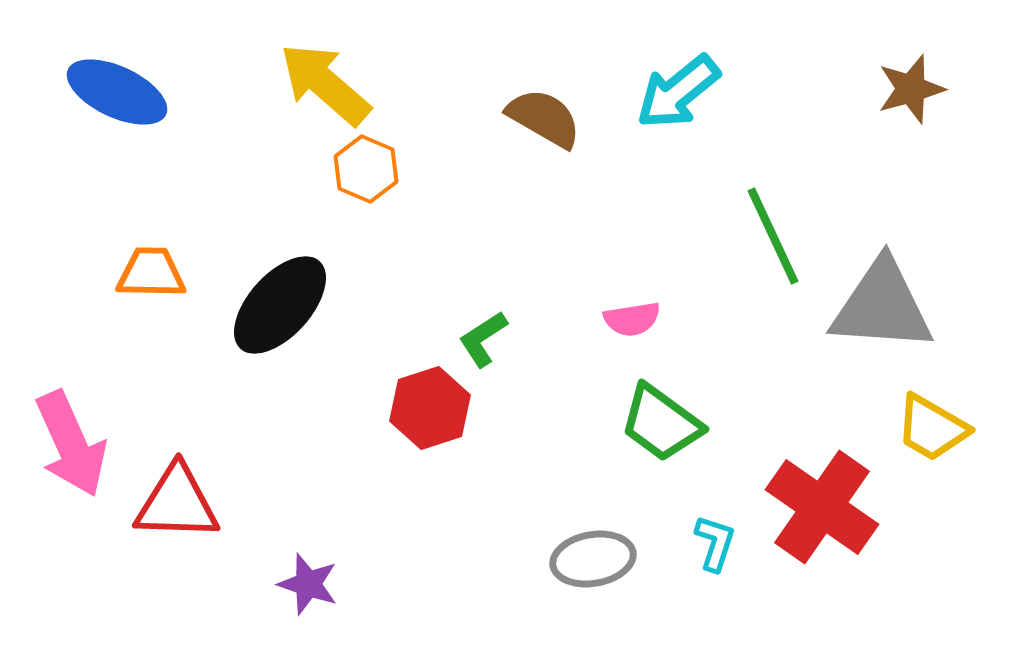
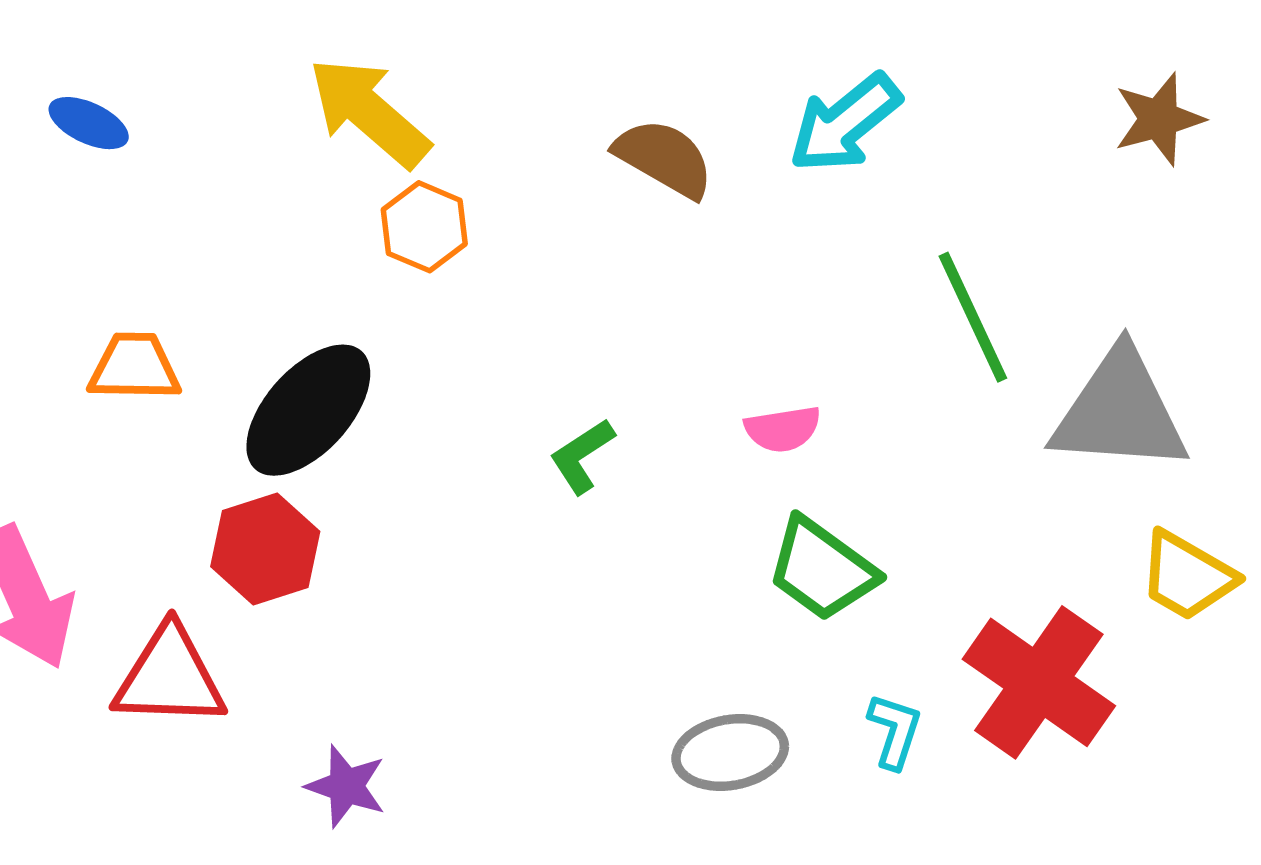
blue ellipse: (117, 92) -> (89, 123), size x0.6
red hexagon: (430, 408) -> (265, 549), moved

